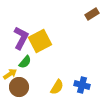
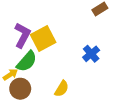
green semicircle: (25, 62) -> (27, 61), size x1.5
blue cross: (82, 85) -> (91, 54), moved, turned 35

